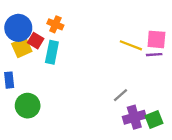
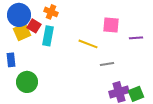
pink square: (156, 39) -> (111, 25), moved
yellow line: (131, 45) -> (88, 44), moved
gray line: (120, 95) -> (107, 64), moved, turned 32

